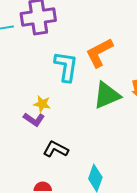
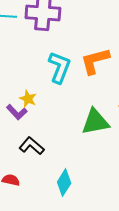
green triangle: (107, 95) -> (95, 122), moved

